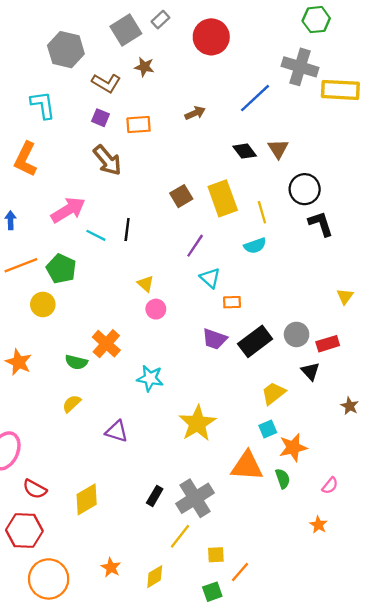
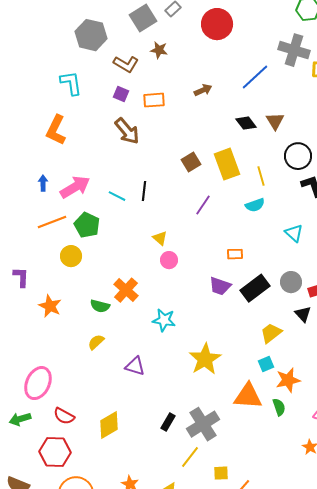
pink arrow: (68, 210) -> (75, 187), moved
cyan triangle: (210, 278) -> (294, 233), moved

